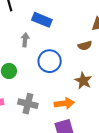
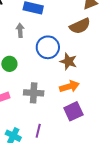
brown semicircle: (85, 46) -> (80, 26), size x1.5
brown star: (83, 81) -> (68, 61), moved

